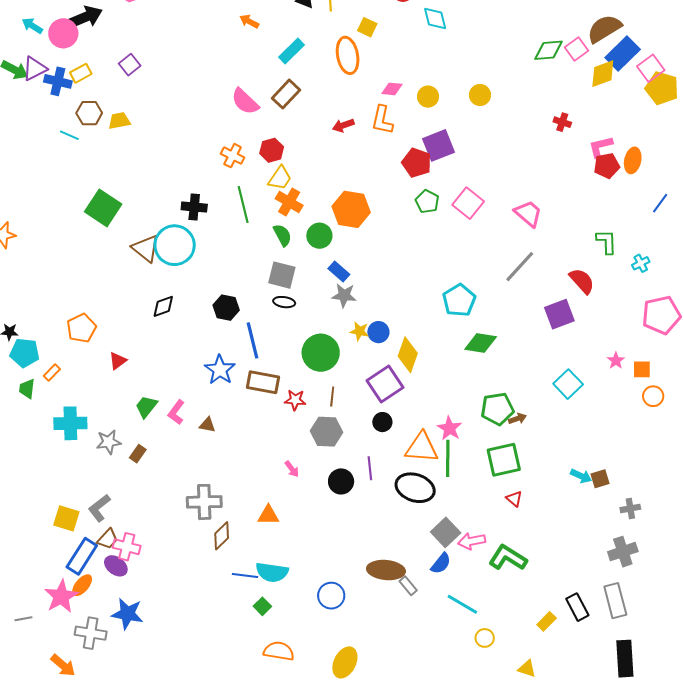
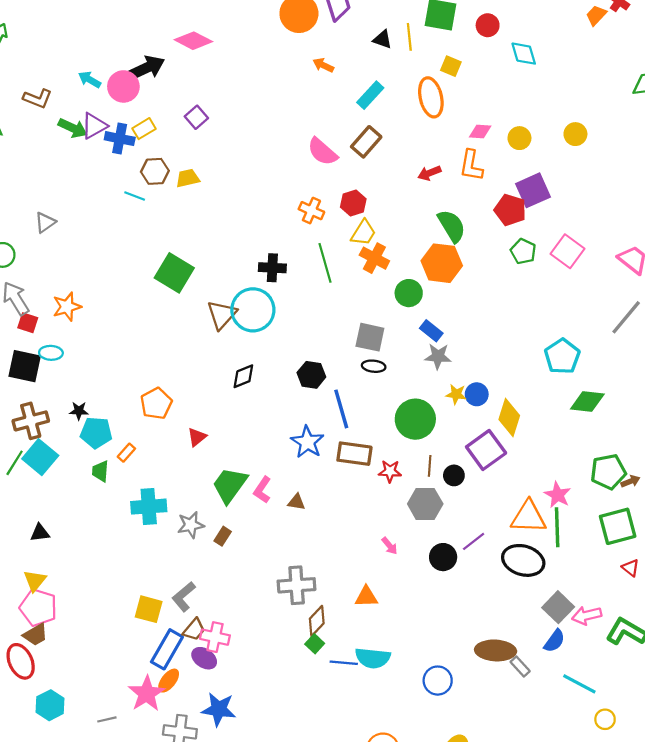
green semicircle: (282, 235) -> (452, 226), moved, size x1.4
brown triangle: (146, 249) -> (222, 315), turned 36
green trapezoid: (146, 407) -> (230, 485), size x1.5
black circle: (382, 422) -> (454, 475), moved
purple line: (370, 468) -> (474, 541), turned 60
green square: (262, 606) -> (315, 644), moved

